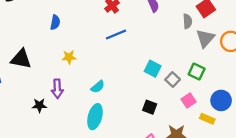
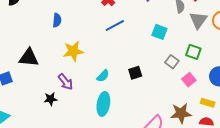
yellow star: (69, 57) -> (73, 51), size x1.5
cyan square: (153, 69) -> (159, 32), moved
purple arrow: (57, 89) -> (66, 82), turned -30
black square: (150, 107) -> (135, 73), moved, turned -32
yellow rectangle: (207, 119) -> (208, 103), moved

